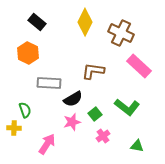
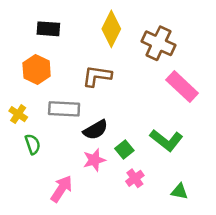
black rectangle: (37, 22) -> (48, 29), turned -36
brown L-shape: (93, 71) -> (97, 76), moved
yellow cross: (14, 128) -> (18, 114), moved, turned 32

